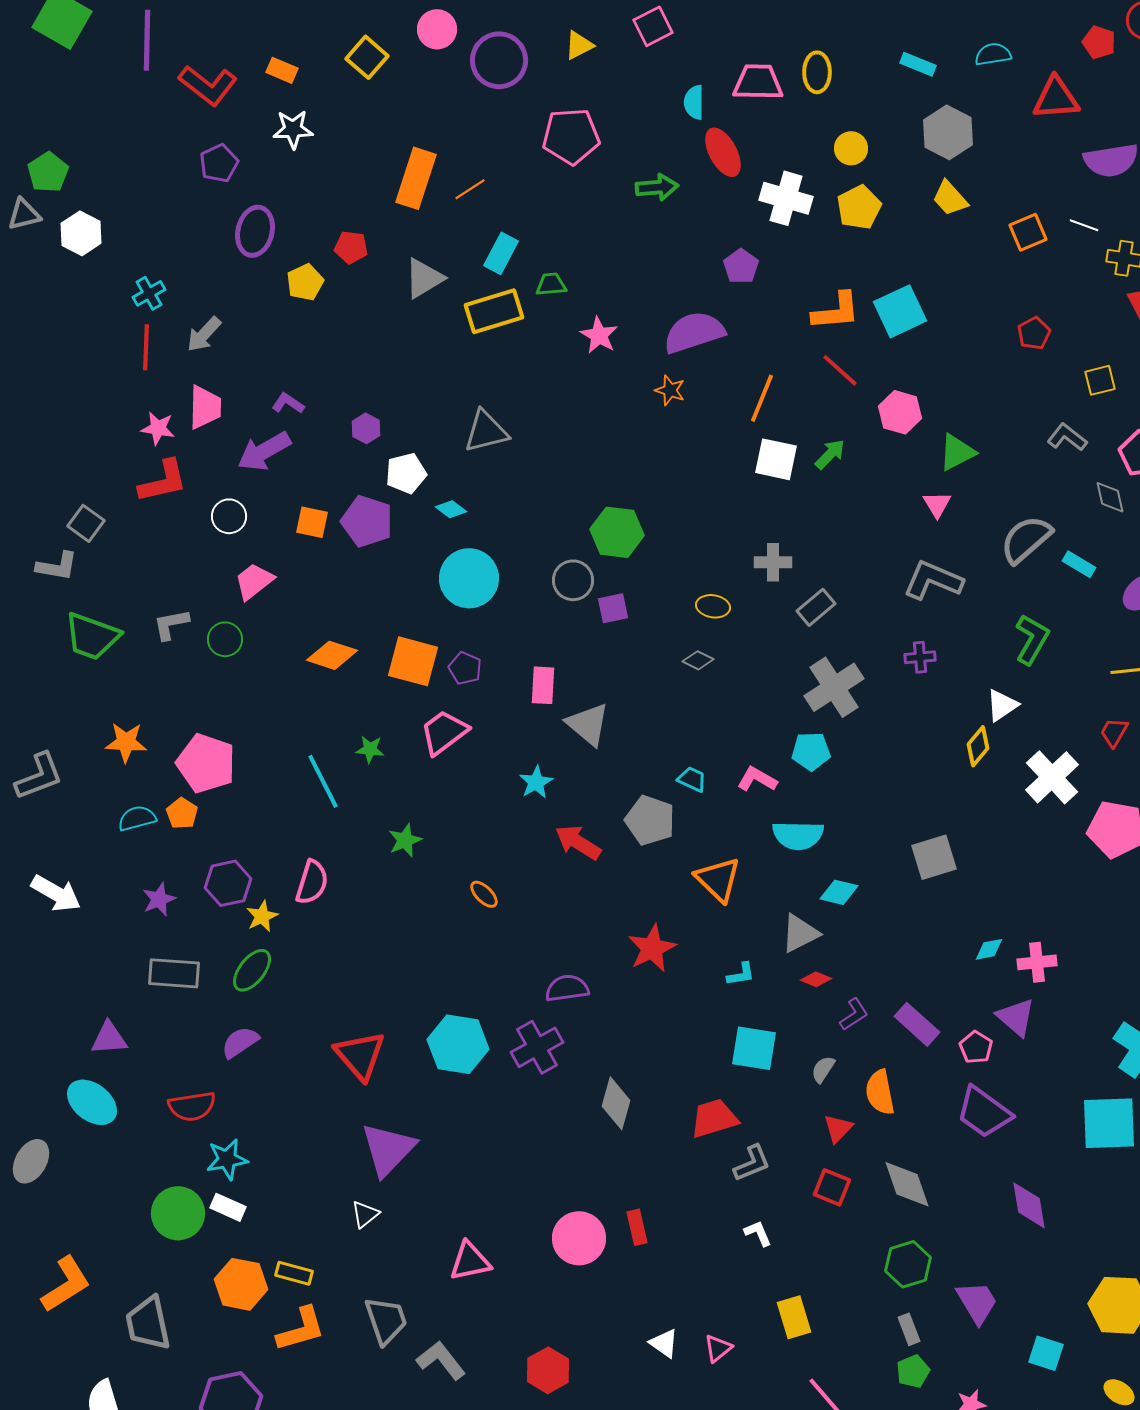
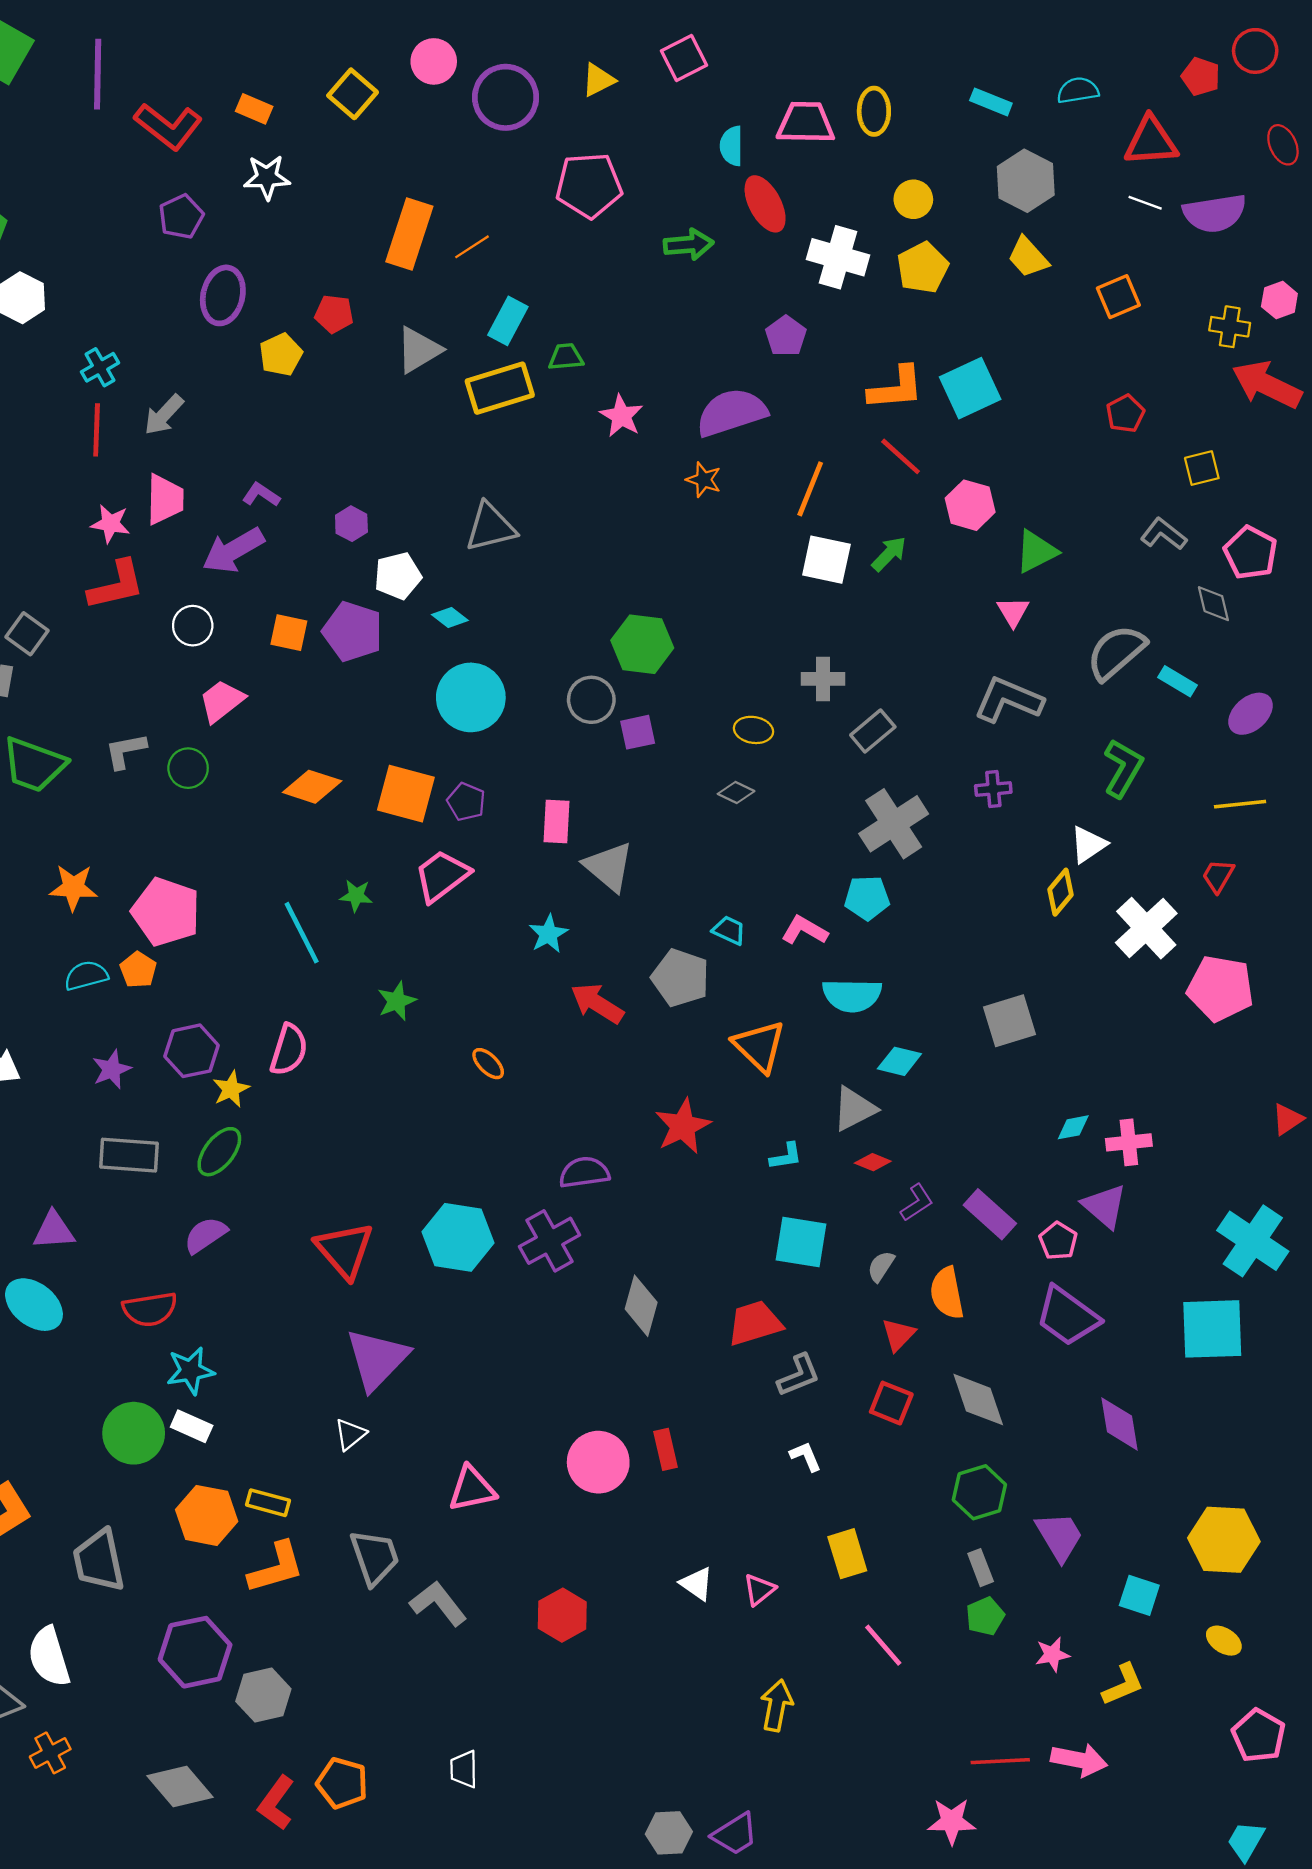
white line: (1084, 225) -> (1145, 203), moved

